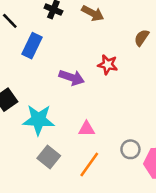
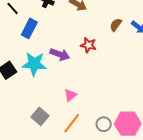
cyan star: (39, 120) -> (34, 64), moved
pink triangle: (87, 129) -> (70, 95), turned -40
gray circle: (130, 149) -> (104, 124), moved

